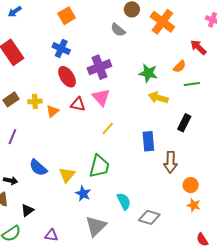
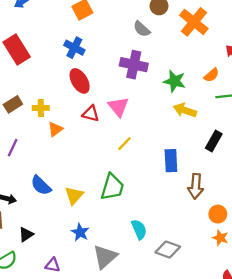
purple cross: (99, 67) -> (134, 65), moved, turned 30
orange triangle: (53, 111) -> (55, 129), moved
blue star: (83, 194) -> (80, 232), moved

